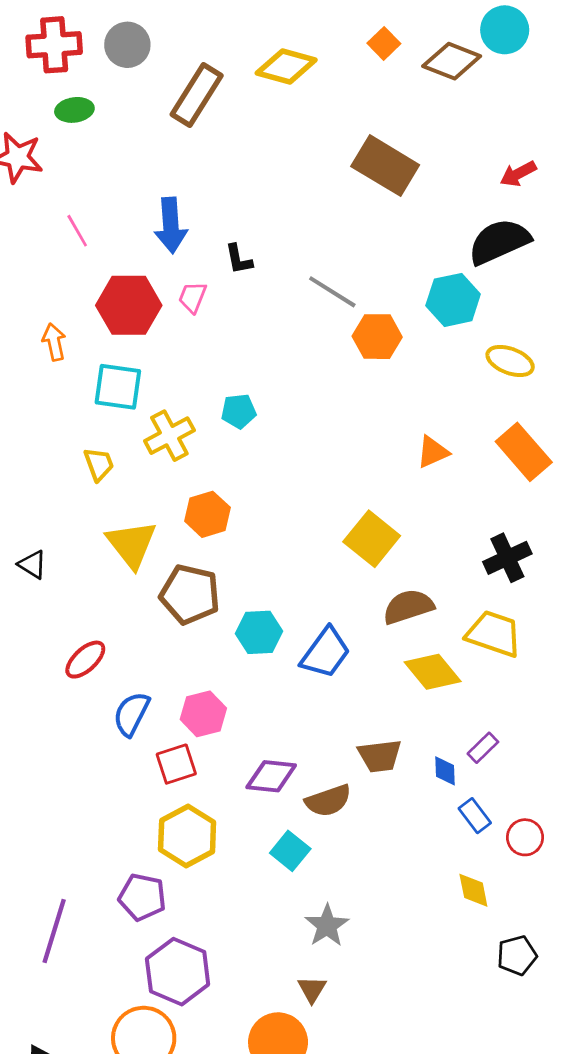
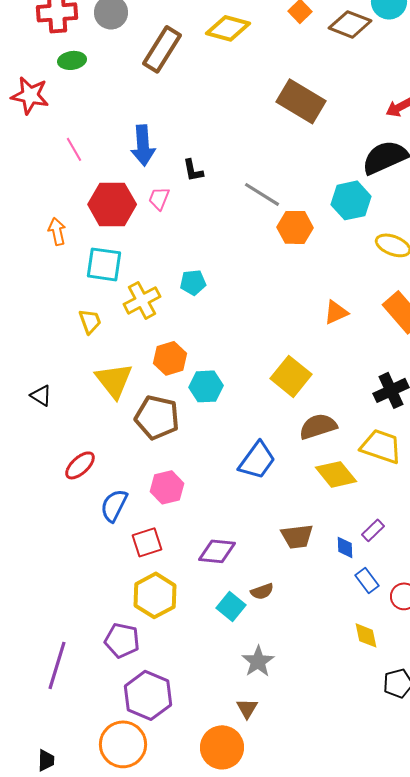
cyan hexagon: (259, 632) -> (206, 386), moved
pink hexagon: (203, 714) -> (167, 487), moved
brown semicircle: (328, 801) -> (262, 591), moved, size x0.7

